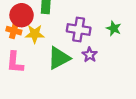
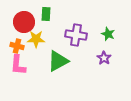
orange cross: (14, 31) -> (17, 46), moved
purple star: (90, 55) -> (104, 58), moved

